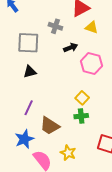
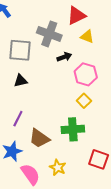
gray cross: (55, 26) -> (49, 34), size x1.6
yellow square: (82, 98) -> (84, 101), moved
green cross: (81, 116) -> (73, 129), size x1.5

